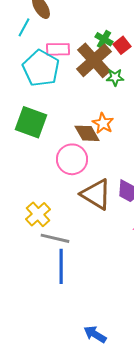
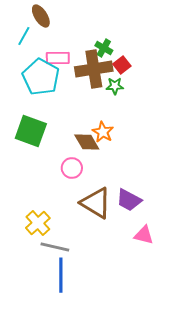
red square: (122, 45) -> (122, 65), moved
brown cross: (94, 60) -> (94, 69), turned 33
pink circle: (72, 159) -> (72, 168), size x0.7

